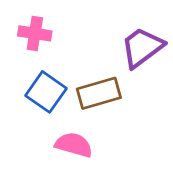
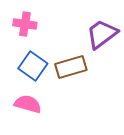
pink semicircle: (74, 145) -> (28, 104), moved

